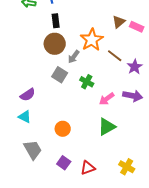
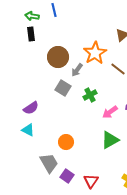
black rectangle: (56, 21) -> (31, 34), moved
green cross: (87, 82) -> (90, 95), turned 32
gray trapezoid: (33, 150) -> (49, 163), moved
red triangle: (88, 168) -> (91, 181), turned -35

